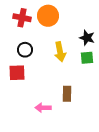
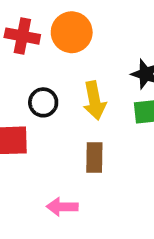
black circle: (25, 50) -> (43, 102), moved
brown rectangle: (67, 94) -> (94, 157), moved

